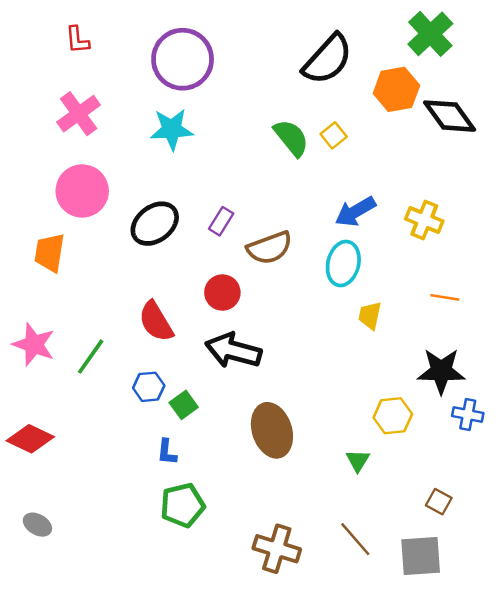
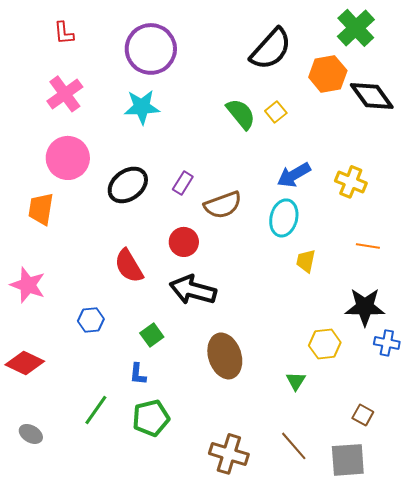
green line: (91, 357) -> (96, 410), moved
blue hexagon: (149, 387) -> (91, 320), moved

